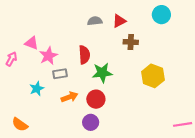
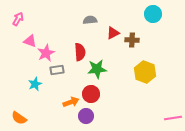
red triangle: (119, 21) -> (113, 33), moved
brown cross: (131, 42) -> (132, 40), moved
pink arrow: (11, 59) -> (18, 19), moved
orange arrow: (70, 97) -> (71, 102), moved

